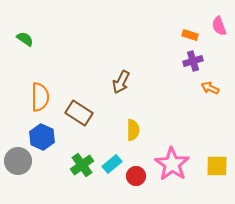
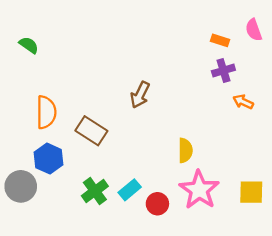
yellow semicircle: (133, 130) -> (185, 150), moved

